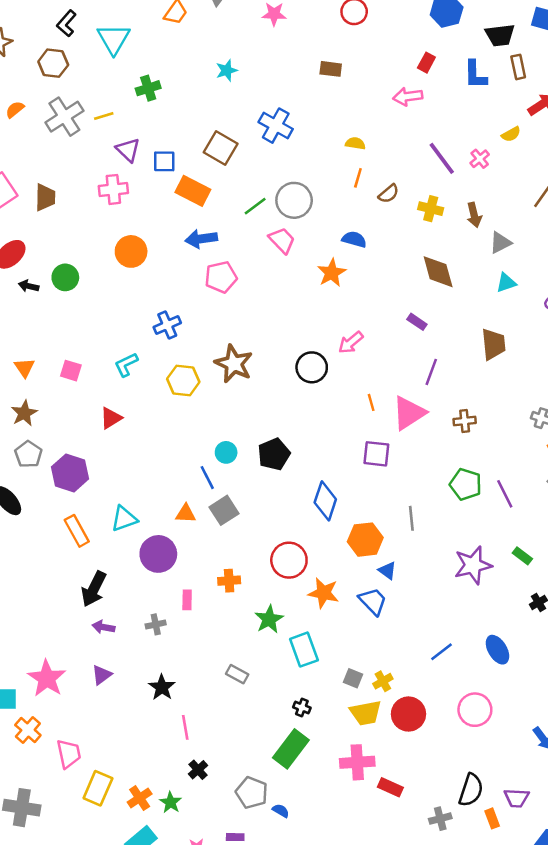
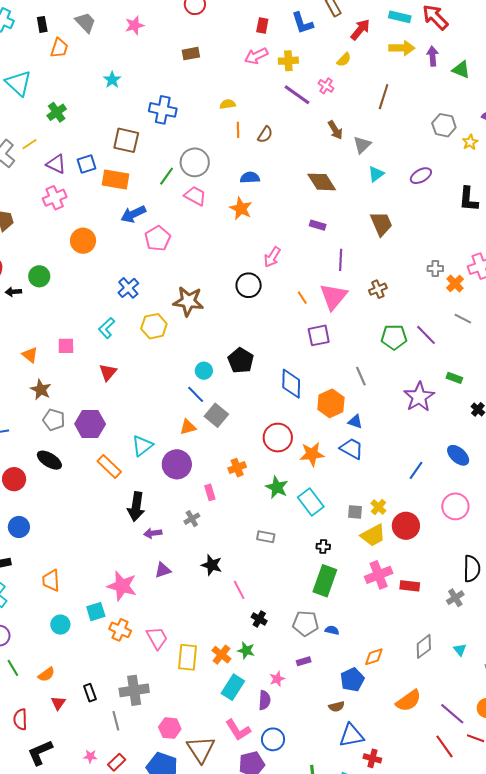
yellow cross: (431, 209) -> (288, 61), moved
purple triangle: (102, 675) -> (163, 570), turned 36

